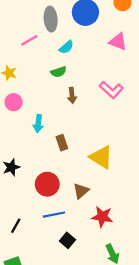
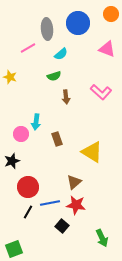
pink circle: (14, 102) -> (21, 134), moved
red circle: (47, 184) -> (28, 187), moved
red star: (102, 217) -> (76, 205), moved
black line: (16, 226) -> (28, 212), moved

